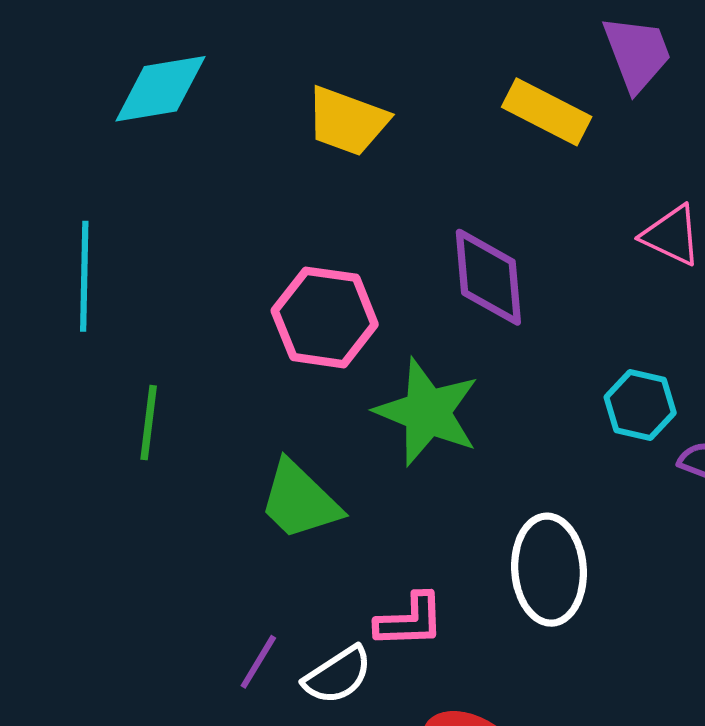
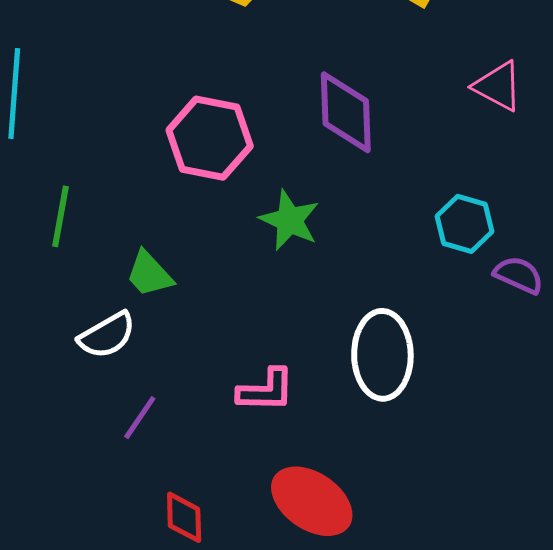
green star: (427, 412) -> (290, 220), size x0.7
green trapezoid: (300, 500) -> (149, 274), moved, size x0.7
white semicircle: (338, 675) -> (107, 335), moved

